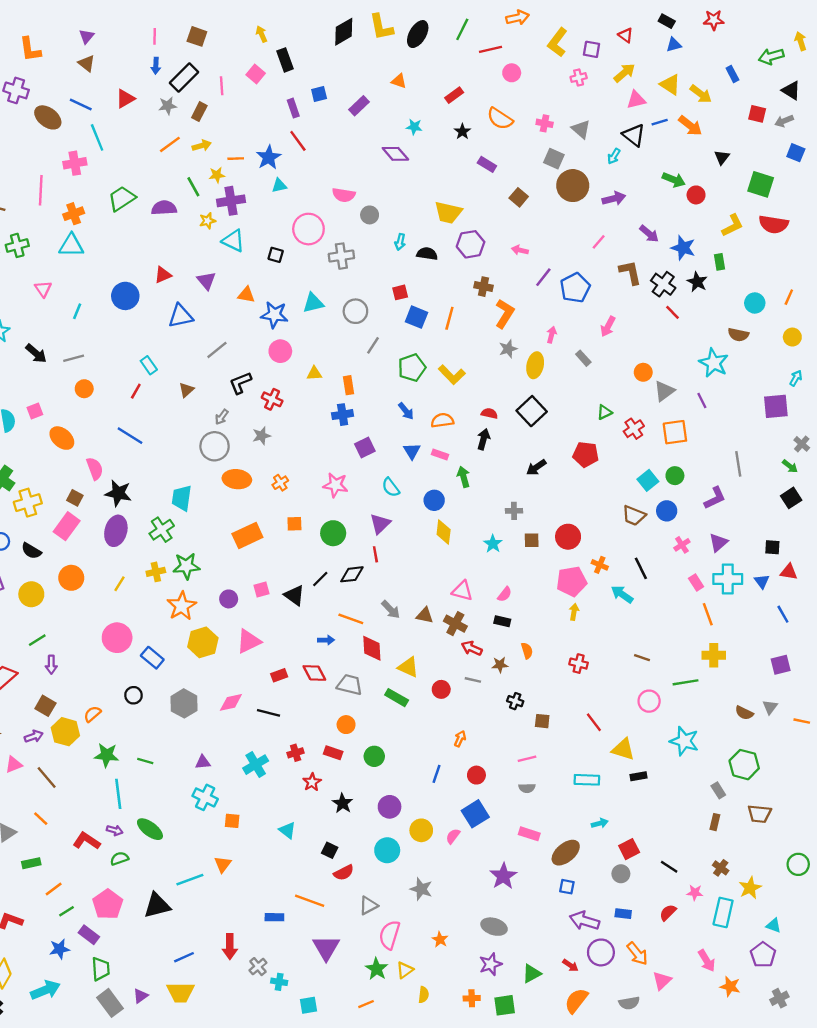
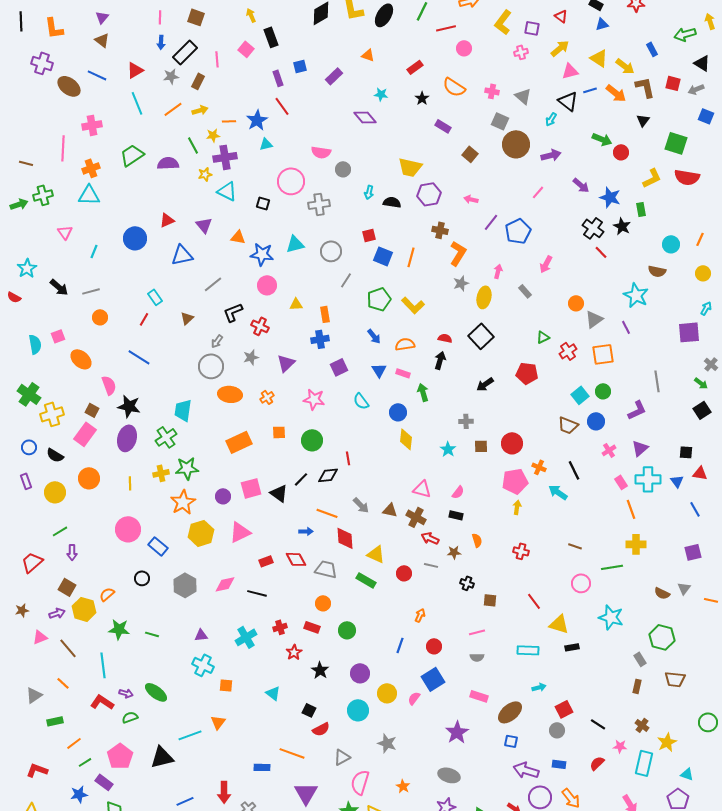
cyan line: (97, 137) -> (137, 103), moved
brown L-shape: (630, 272) -> (645, 87), moved
purple triangle: (380, 524) -> (286, 363), moved
yellow line: (119, 584) -> (130, 483), turned -32
pink square: (262, 590) -> (251, 488), size x1.5
cyan line: (118, 794) -> (103, 665), moved

